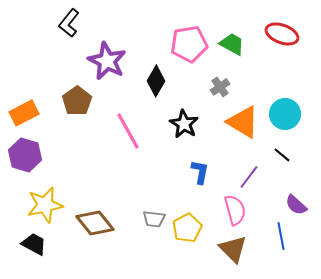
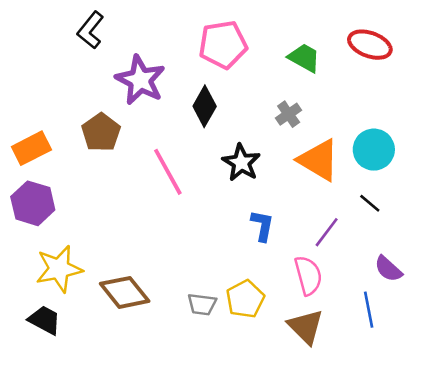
pink pentagon: (189, 44) -> (223, 45), moved
gray trapezoid: (154, 219) -> (202, 304), moved

